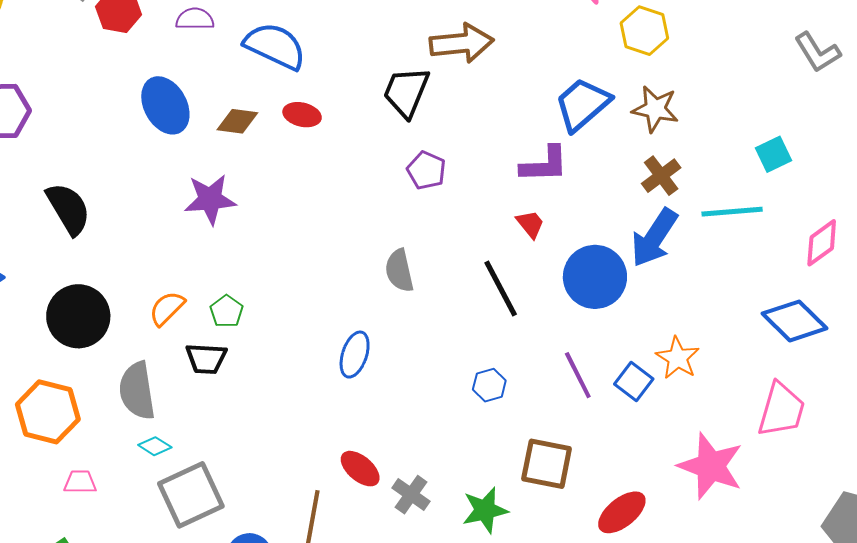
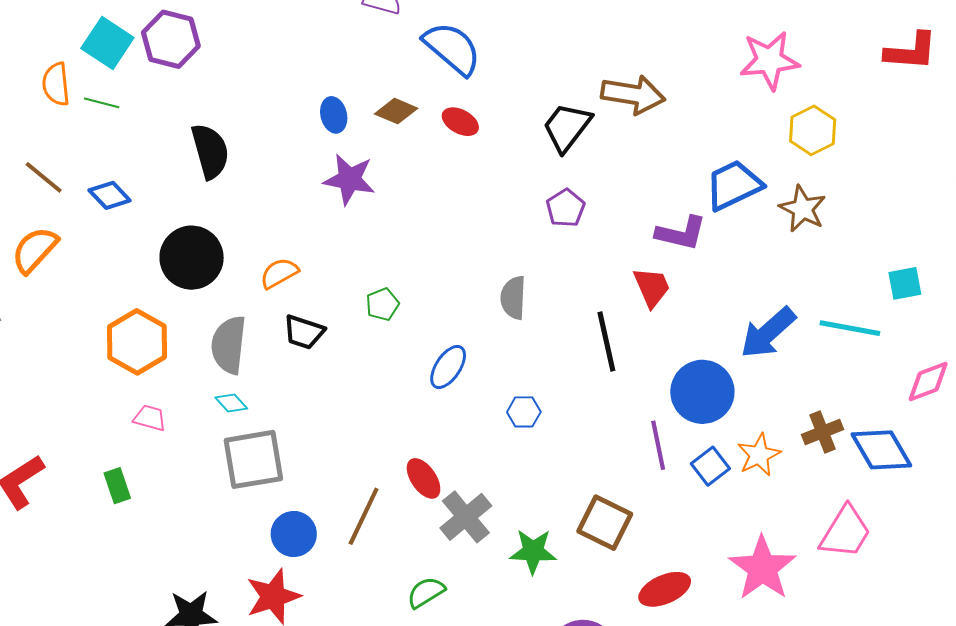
blue ellipse: (165, 105) -> (334, 115), moved, size x0.6
brown cross: (661, 176) -> (822, 432), moved
red trapezoid: (530, 224) -> (652, 287), size x1.4
blue circle: (595, 277) -> (702, 392), moved
green pentagon: (227, 311) -> (382, 304), moved
blue hexagon: (489, 385) -> (524, 412), moved
gray cross: (411, 495) -> (466, 517), size x1.4

